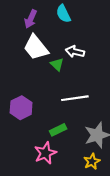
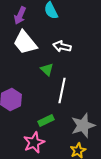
green triangle: (57, 64) -> (47, 70), moved
white line: (75, 98) -> (62, 90), turned -70

